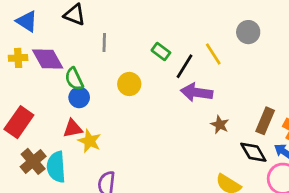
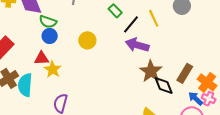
green semicircle: (74, 79) -> (48, 22), turned -54
yellow circle: (129, 84) -> (87, 40), moved
brown star: (220, 125) -> (151, 71), size x1.6
black diamond: (253, 152) -> (164, 86), moved

